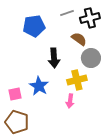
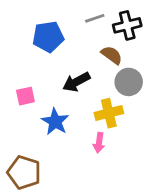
black arrow: (54, 58) -> (76, 82), turned 66
pink square: (15, 94) -> (25, 96), moved

